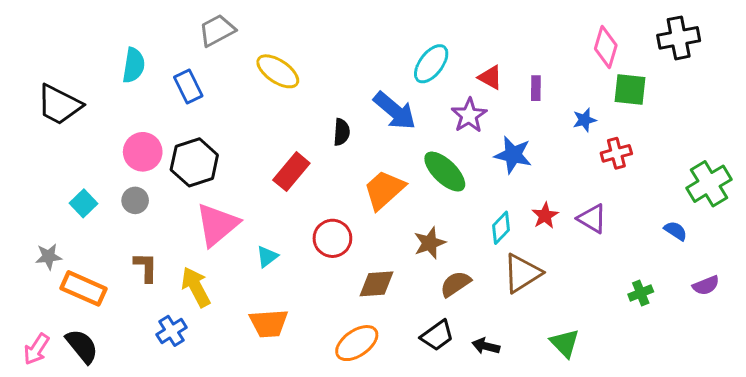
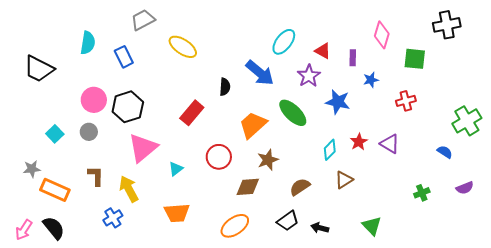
pink diamond: (606, 47) -> (382, 35), moved
blue star: (584, 120) -> (371, 80), moved
brown star: (430, 243) -> (268, 160), moved
brown triangle: (522, 273) -> (344, 180), size x0.7

